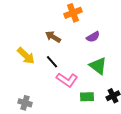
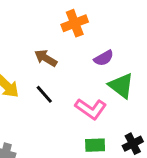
green triangle: (98, 66) -> (121, 86), moved
pink L-shape: (67, 80) -> (91, 109), moved

